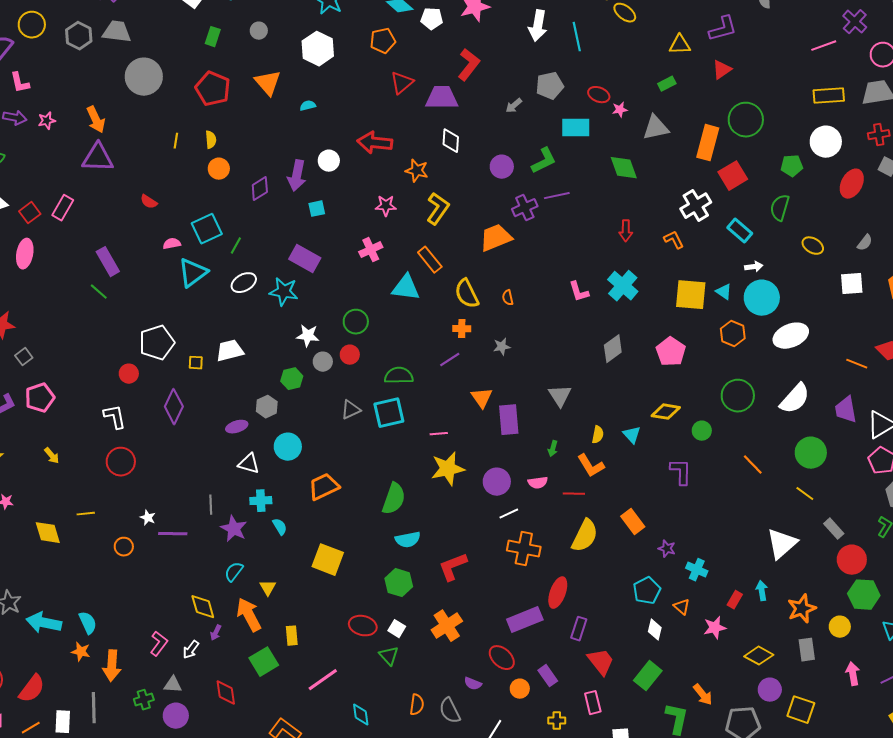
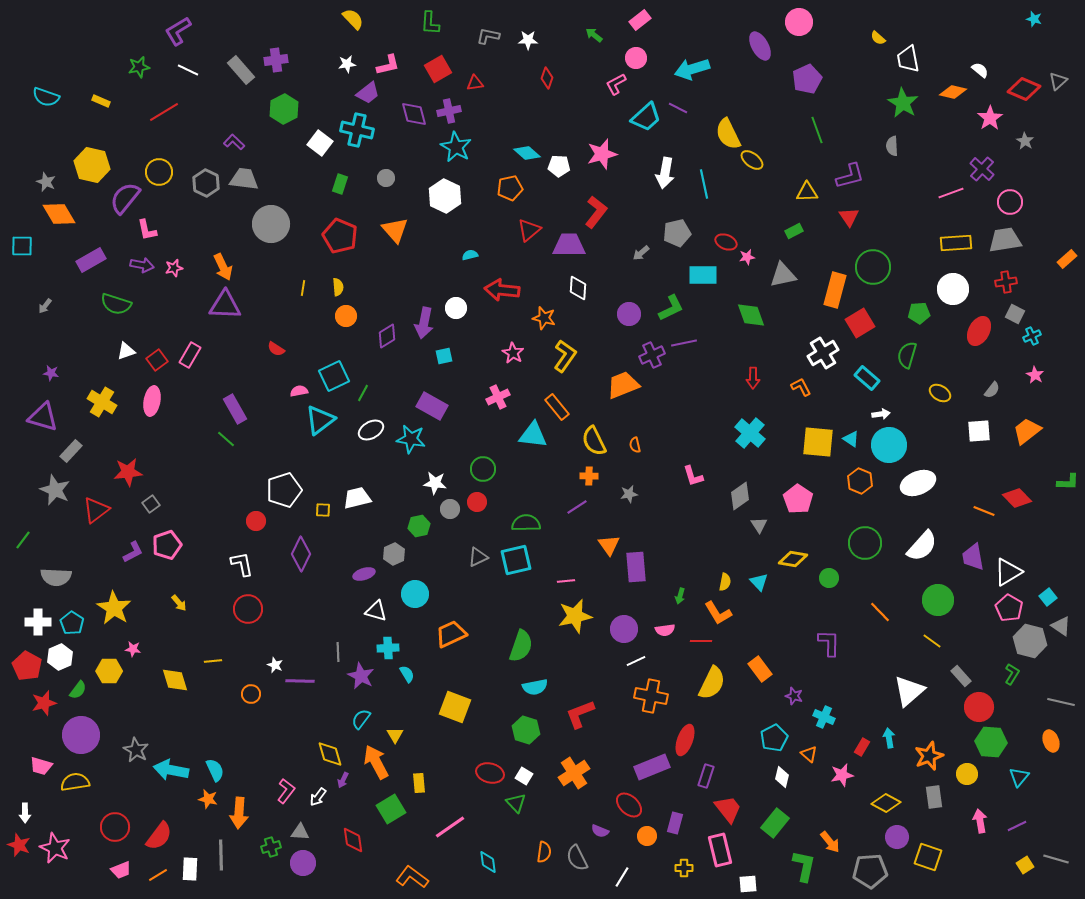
red triangle: (722, 70) -> (849, 217), turned -30
cyan semicircle: (308, 106) -> (470, 255), moved
pink star: (386, 206) -> (513, 353), turned 30
pink L-shape: (579, 292) -> (693, 476), moved
gray triangle: (560, 396) -> (759, 525), moved, size x0.7
purple L-shape: (681, 472) -> (829, 643), moved
purple rectangle: (548, 676) -> (675, 823), turned 50
pink rectangle: (593, 703) -> (720, 850), size x1.4

